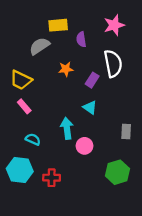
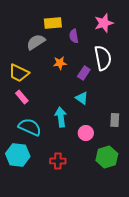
cyan semicircle: (33, 139) -> (30, 127), size x1.6
pink circle: (84, 146) -> (86, 133), moved
red cross: (52, 178) -> (58, 161), moved

